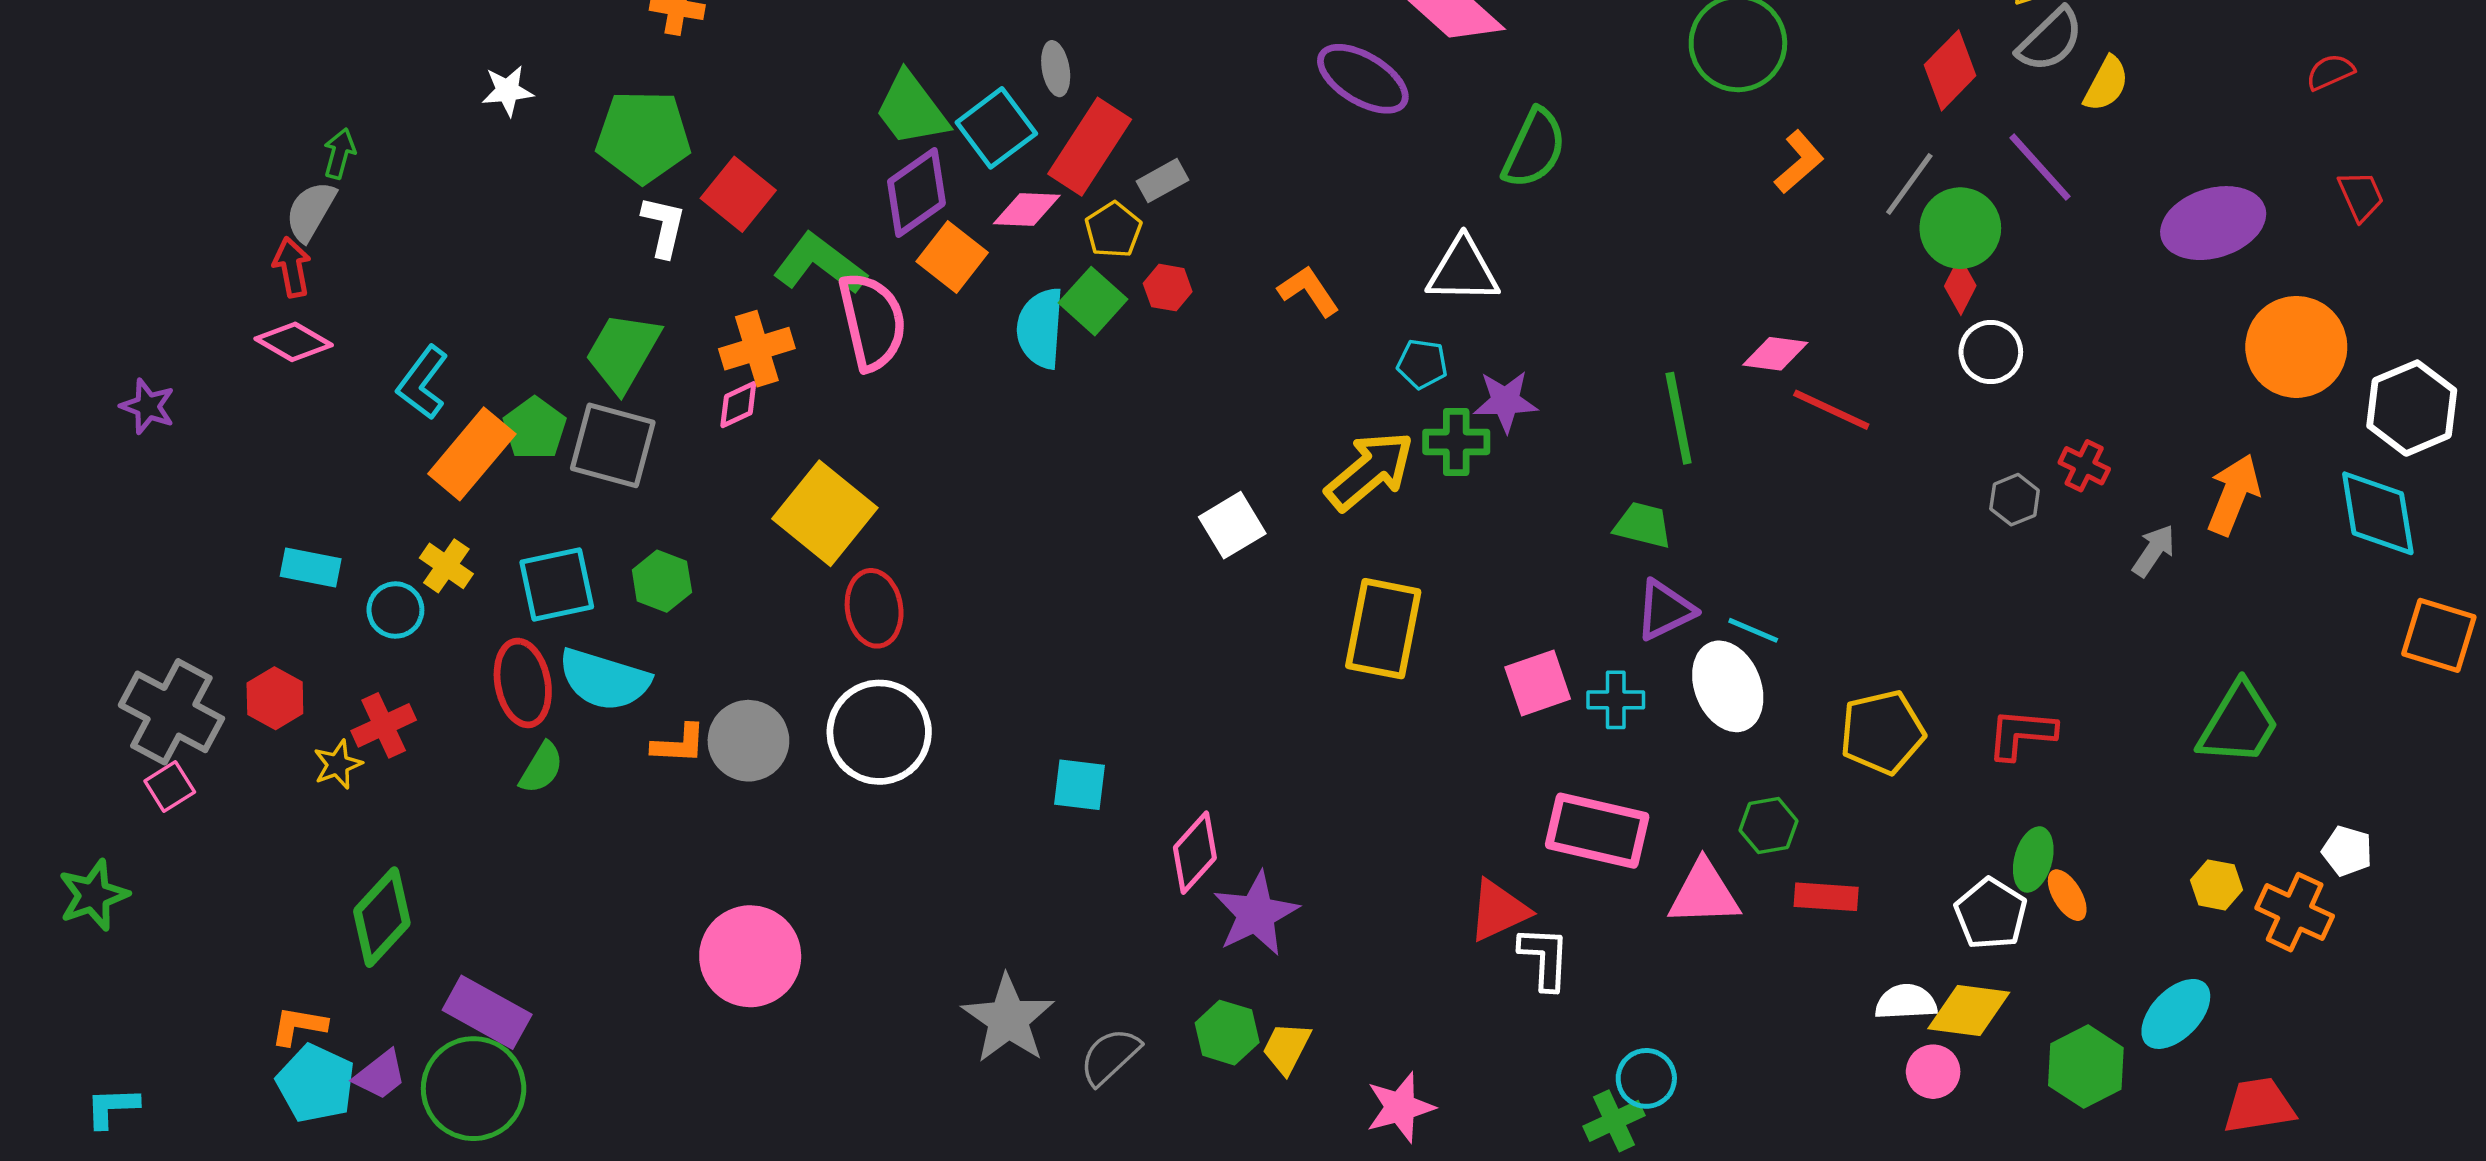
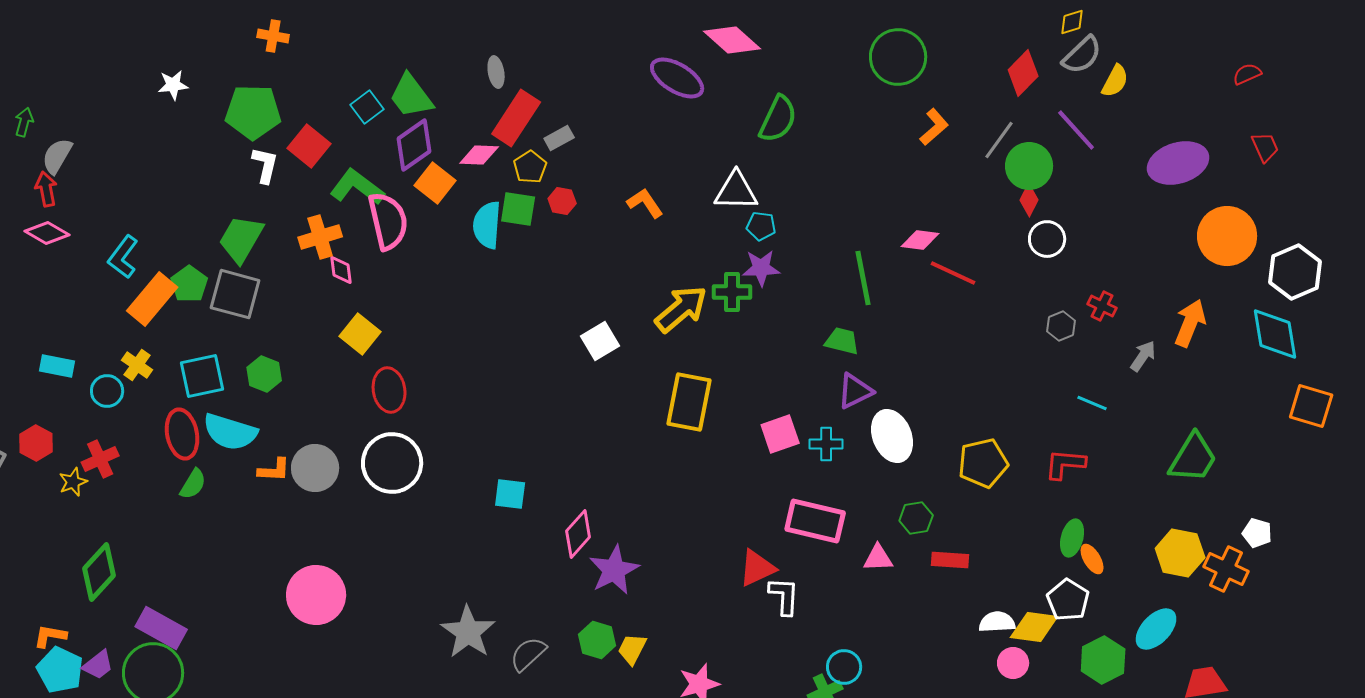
cyan square: (996, 128) -> (367, 107), moved, size x0.7
green arrow: (339, 153) -> (24, 122), moved
green square: (1093, 301) -> (518, 209), turned -33
cyan pentagon: (1422, 364) -> (761, 226), moved
pink diamond: (738, 405) -> (341, 270), moved, turned -72
yellow square: (825, 513) -> (360, 334), size x0.7
cyan line: (1753, 630) -> (1092, 403), moved
yellow hexagon: (2217, 885) -> (1180, 553), size x1.6
pink triangle: (1704, 893) -> (878, 558), size x0.7
white pentagon: (1991, 914) -> (1068, 600), moved

